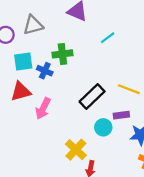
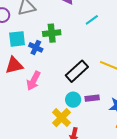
purple rectangle: (121, 115) -> (92, 98), moved
cyan circle: (103, 127) -> (73, 100), moved

